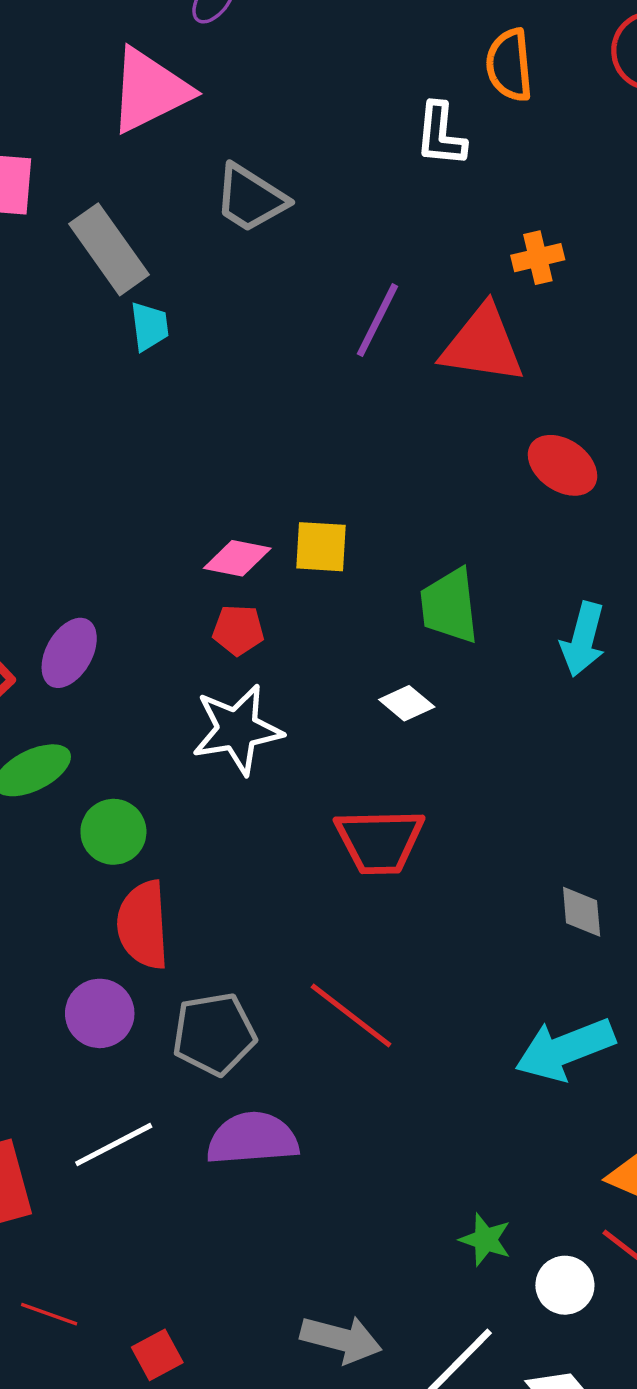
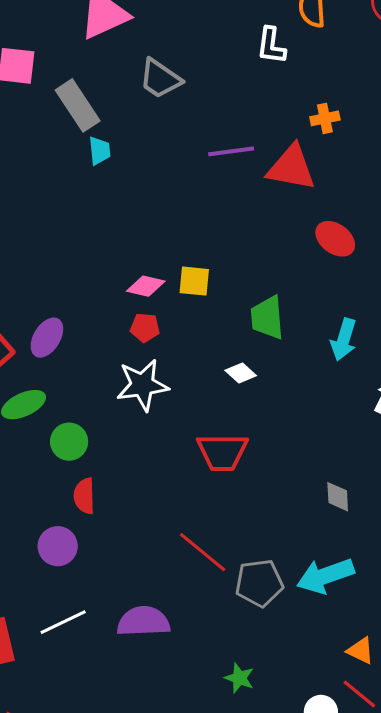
purple line: (377, 320) -> (231, 151), turned 54
red semicircle: (143, 925) -> (84, 496), size x0.7
gray pentagon: (214, 1034) -> (259, 583), moved
green star: (485, 1240) -> (239, 678), moved

